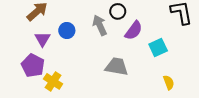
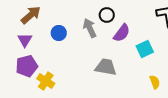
purple triangle: (42, 39) -> (25, 40), moved
purple pentagon: (33, 66) -> (27, 66), turned 30

